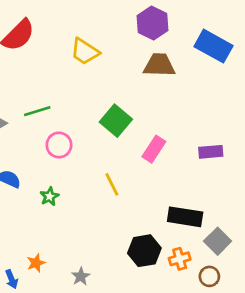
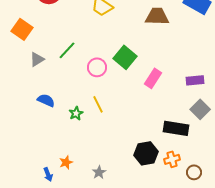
green line: (37, 111) -> (67, 50), turned -30
pink circle: (59, 145) -> (97, 67), moved
yellow line: (112, 184) -> (98, 104), moved
gray square: (218, 241) -> (200, 109), moved

